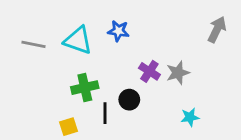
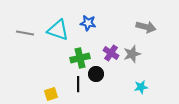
gray arrow: (217, 30) -> (146, 27), moved, turned 78
green cross: (85, 88) -> (80, 58), moved

